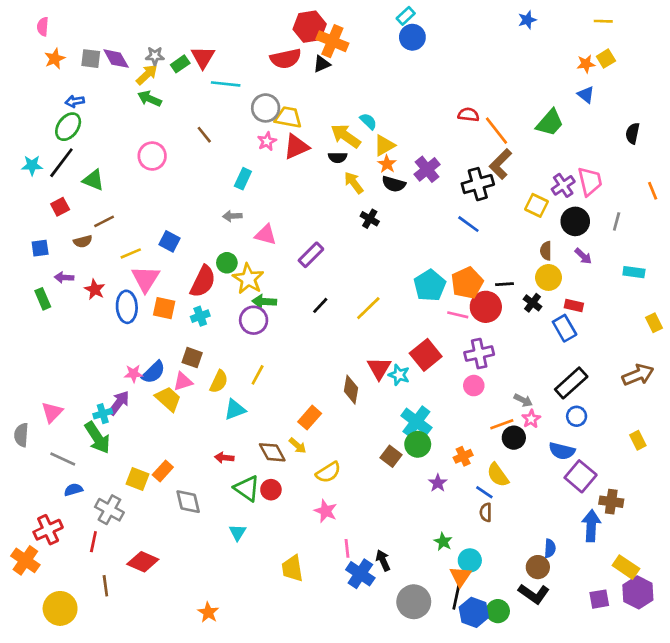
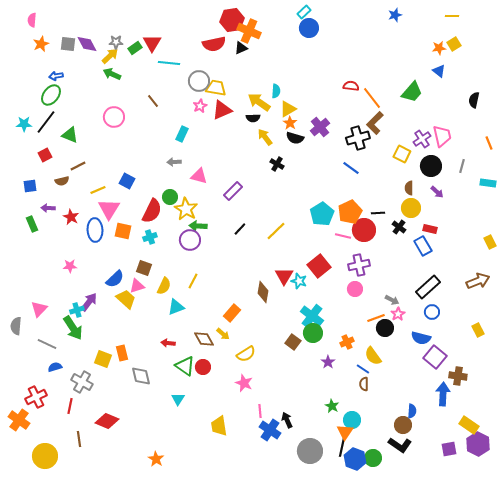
cyan semicircle: (368, 121) -> (276, 91), turned 48
cyan rectangle: (634, 272) -> (488, 183), moved
pink star: (133, 374) -> (70, 266), moved
orange rectangle: (163, 471) -> (122, 353), turned -56

